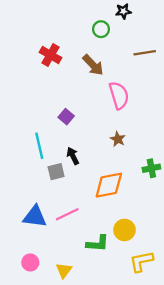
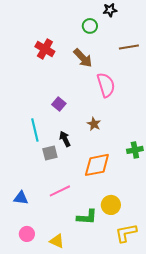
brown star: (118, 139) -> (94, 124), moved
blue triangle: (35, 217) -> (21, 198), moved, size x0.7
yellow triangle: (64, 270) -> (57, 241), turned -42

